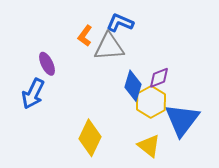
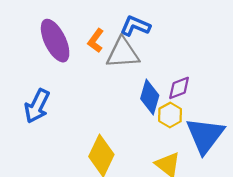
purple ellipse: (47, 64) -> (55, 41), moved, size x1.6
yellow hexagon: (151, 102) -> (170, 115), size x0.7

